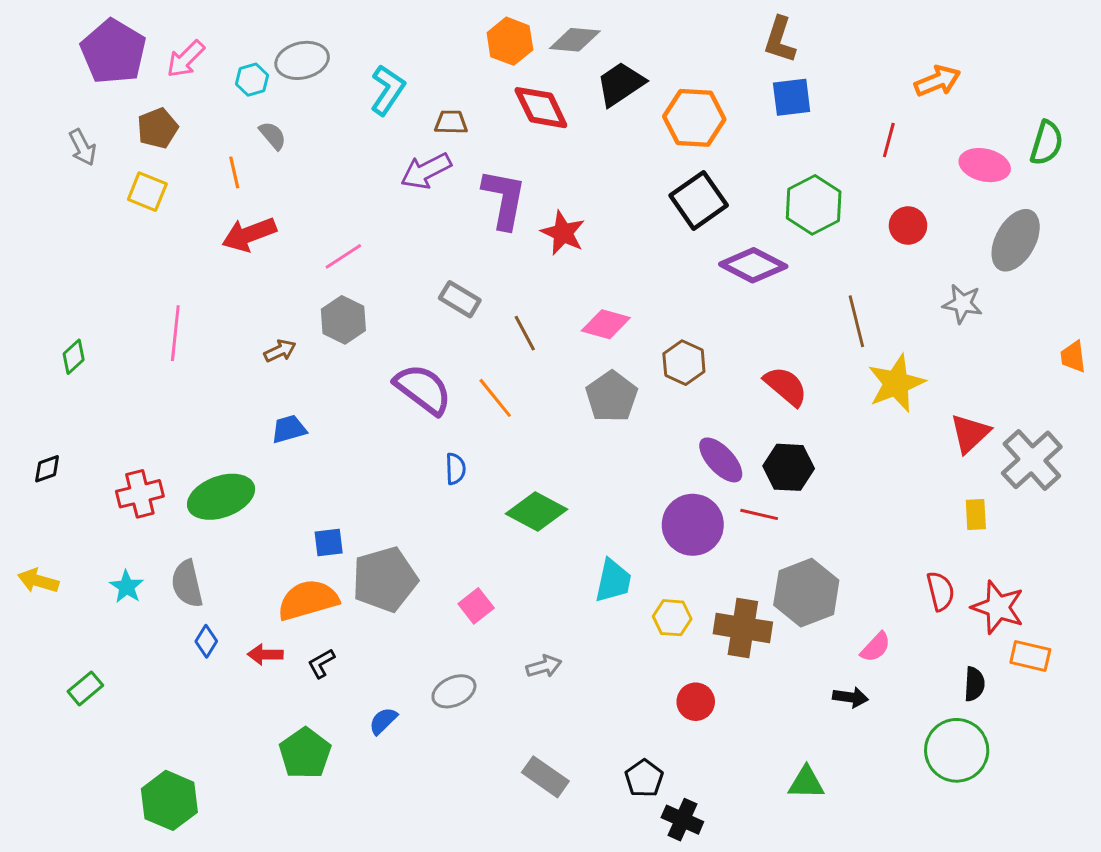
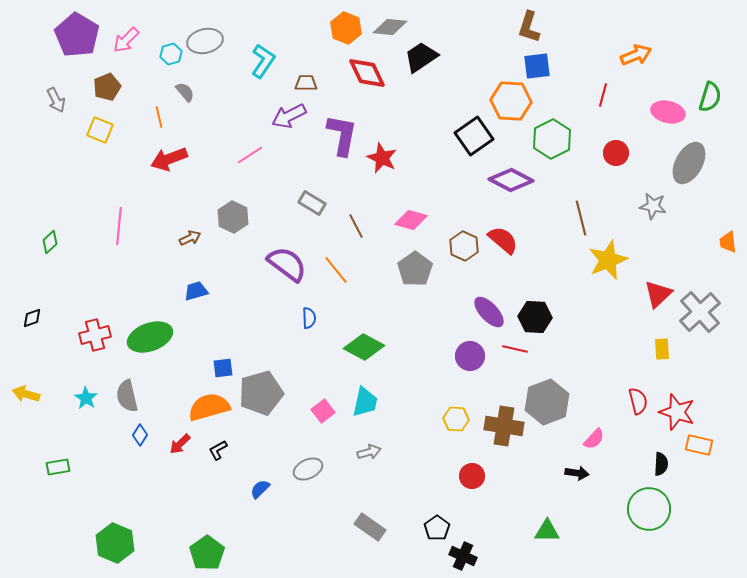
orange hexagon: (694, 118) -> (511, 101), moved
pink line: (343, 256) -> (250, 155), moved
red semicircle: (786, 386) -> (503, 240), moved
purple circle: (693, 525) -> (470, 356), size x0.7
cyan trapezoid: (613, 581) -> (365, 402), moved
red arrow: (265, 655) -> (180, 444), turned -45
green rectangle: (85, 688) -> (58, 467), turned 30
green pentagon: (305, 753) -> (207, 553), moved

